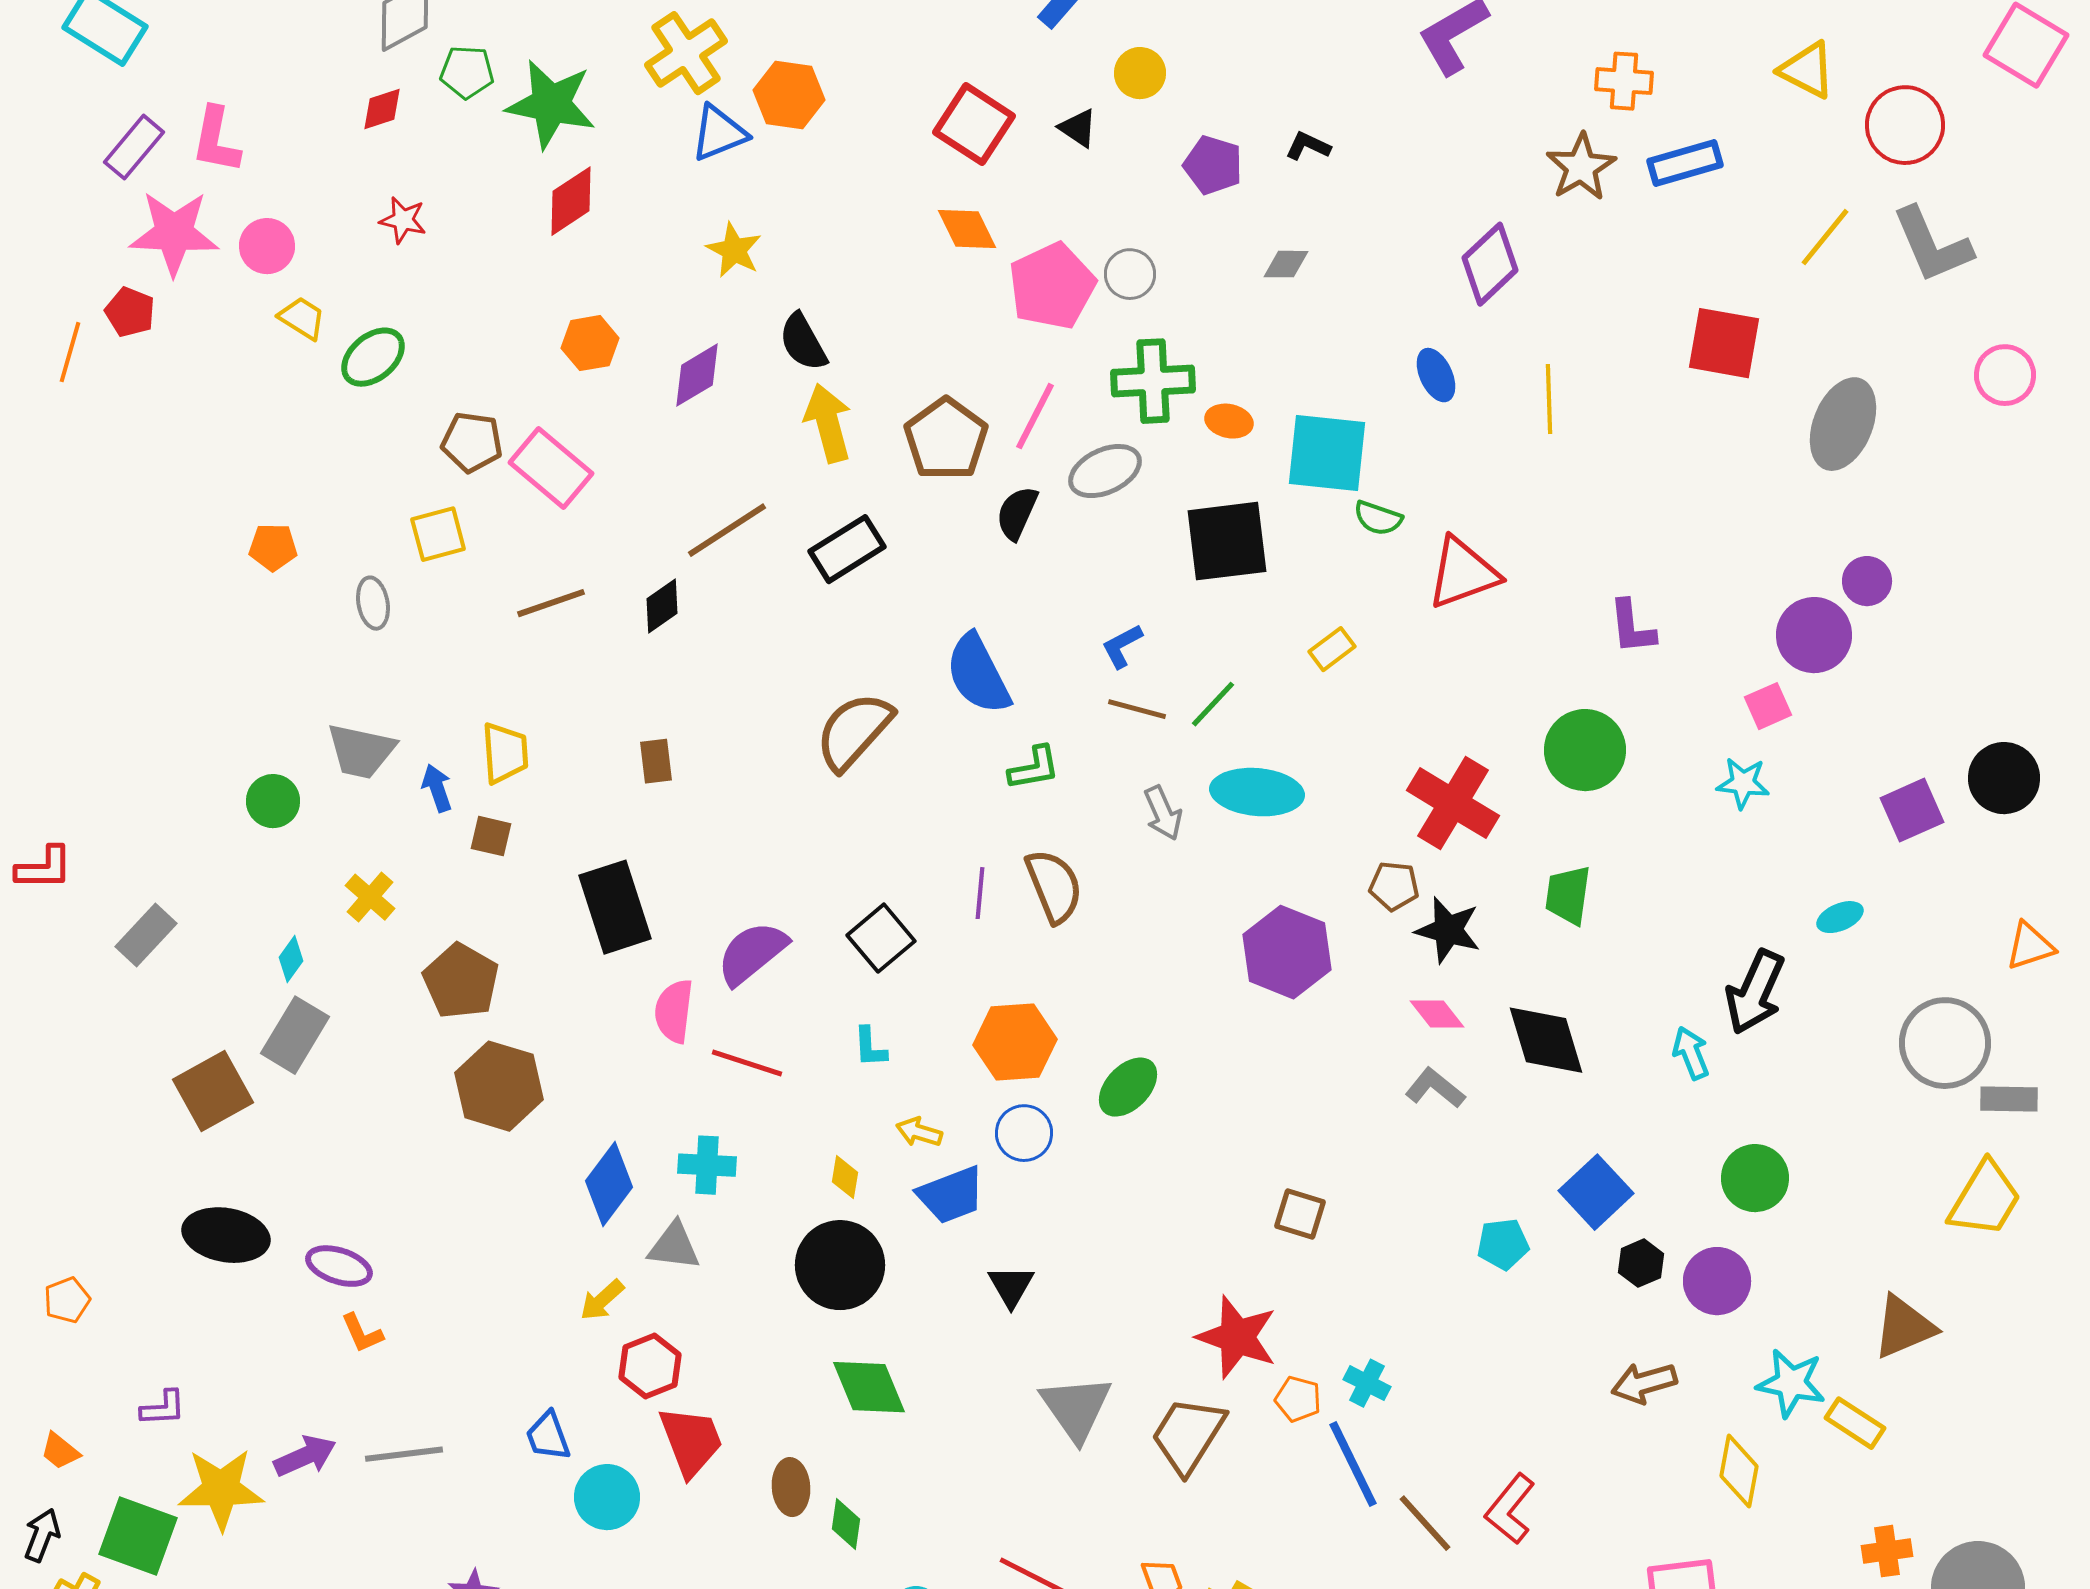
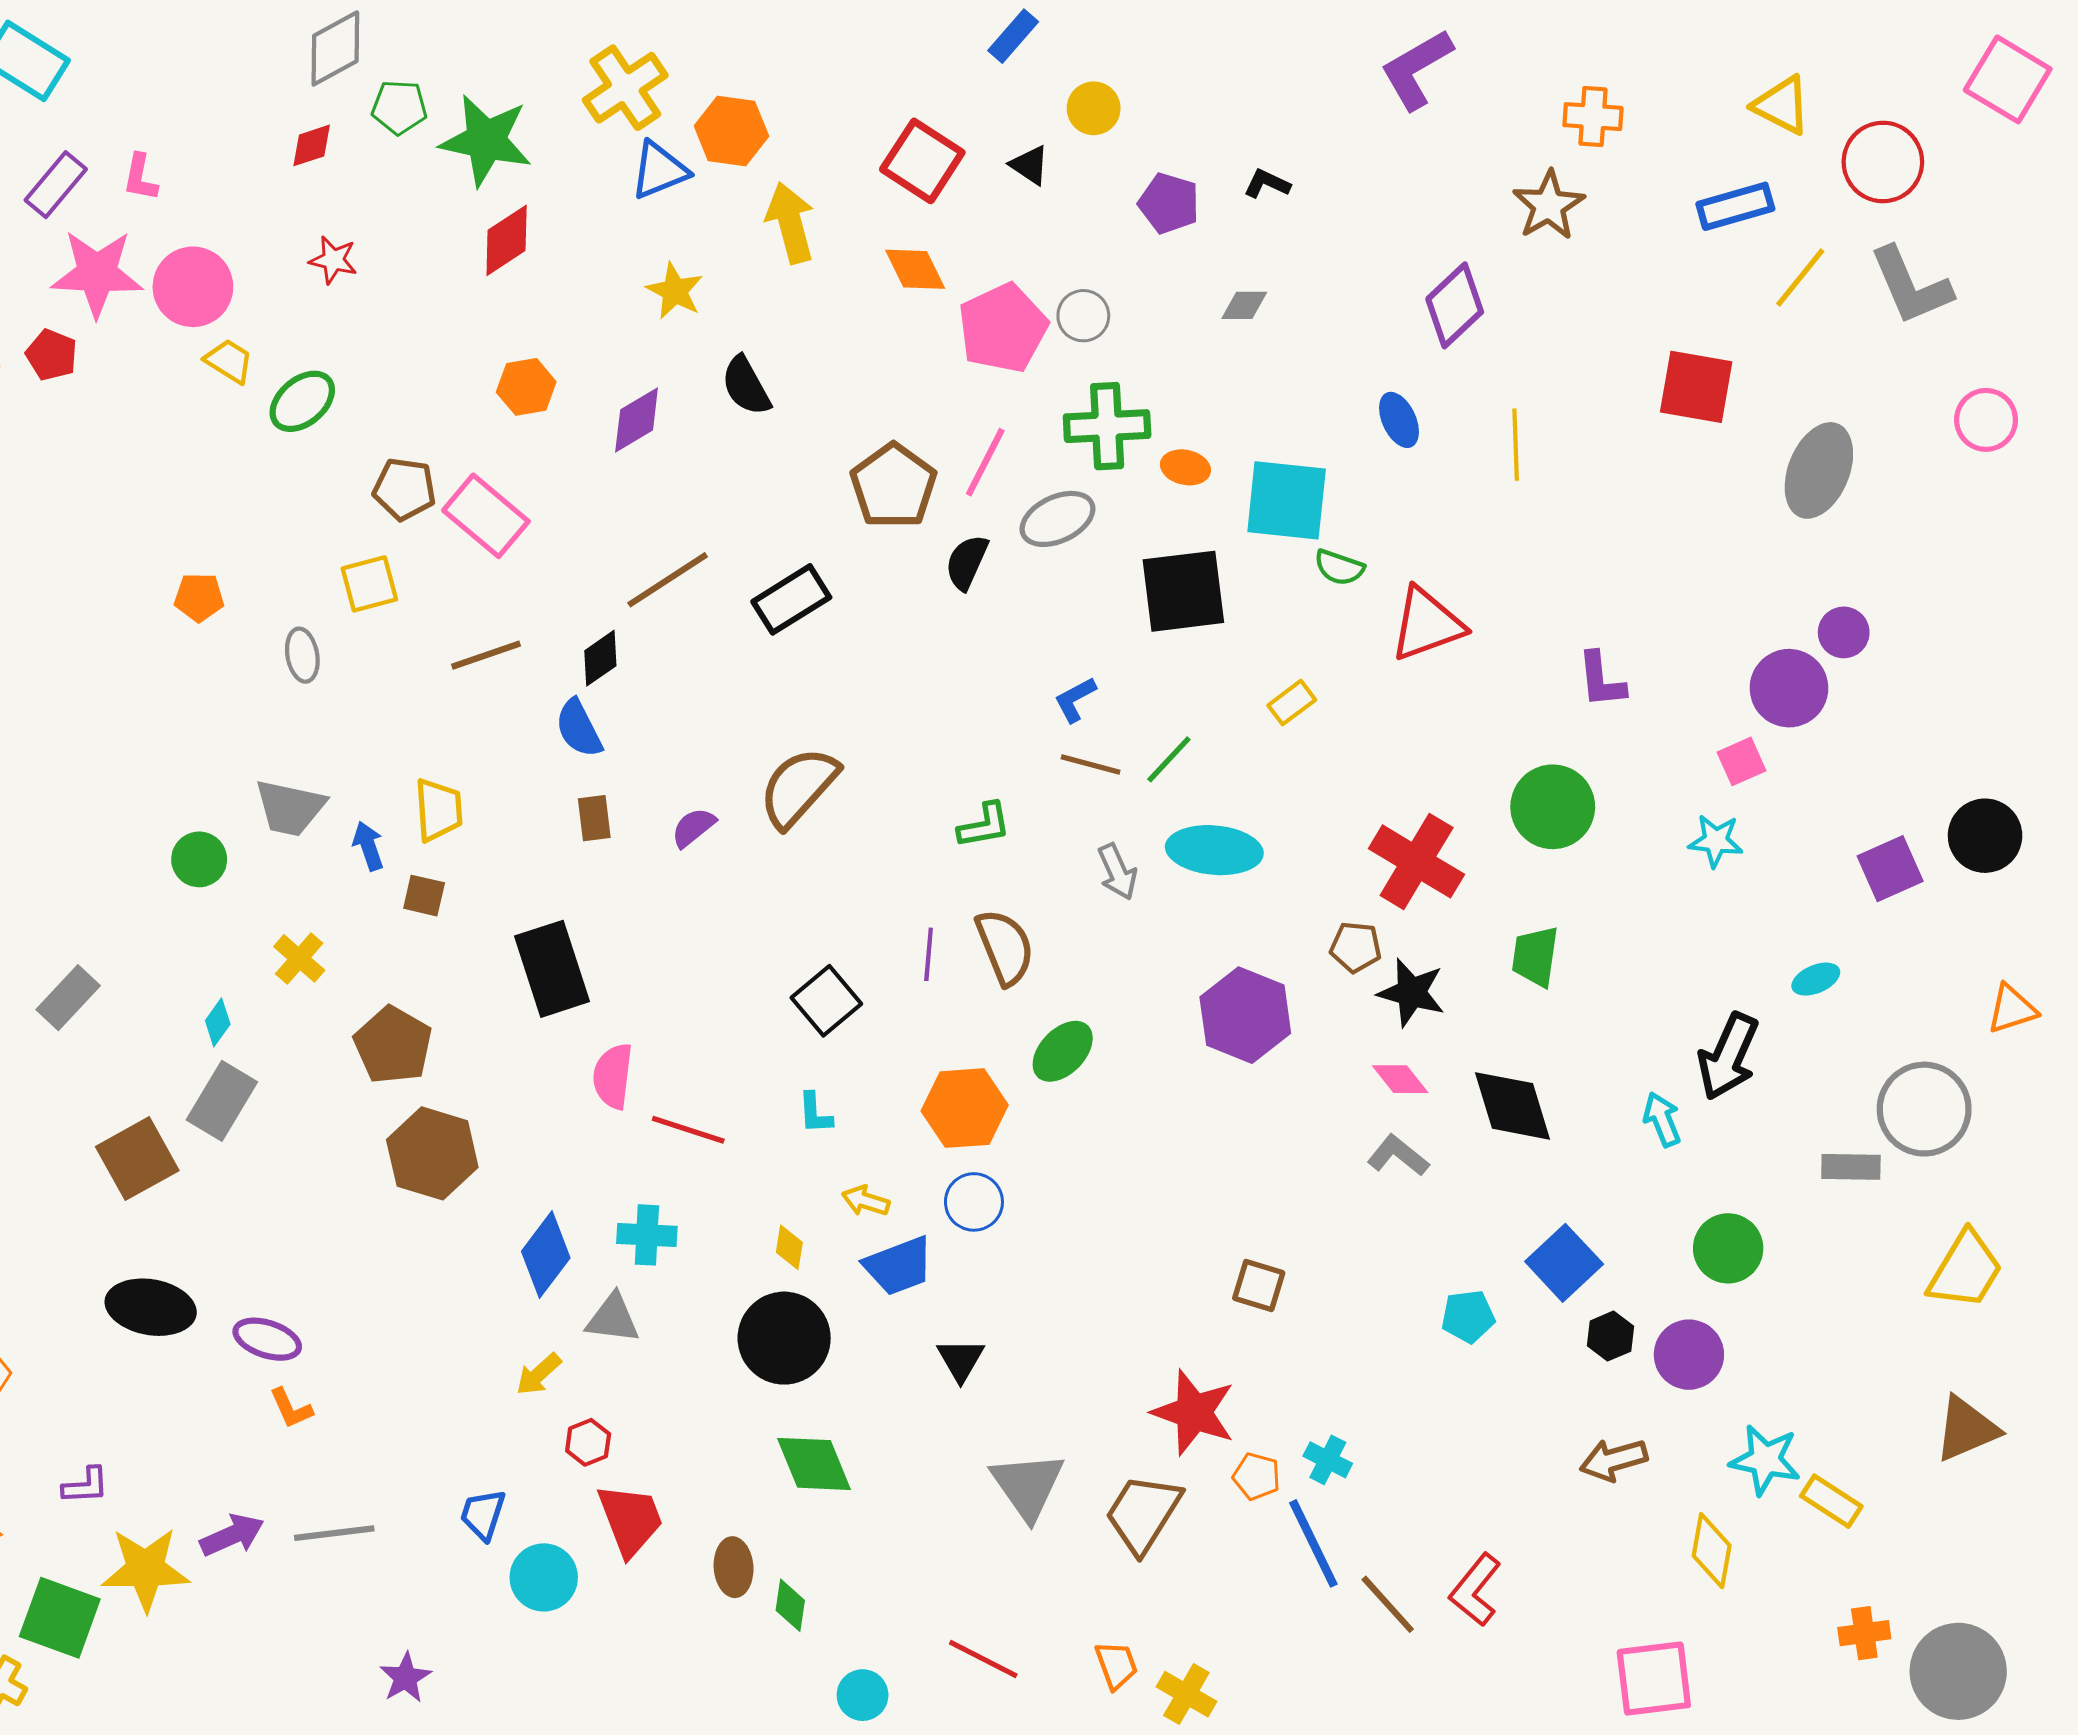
pink L-shape: (216, 140) -> (140, 177), size x0.7
blue rectangle: (1685, 163) -> (1735, 206), moved
pink circle: (267, 246) -> (193, 287), size x1.4
yellow arrow: (828, 423) -> (790, 223), moved
blue semicircle: (978, 674) -> (579, 728), moved, size x0.7
purple semicircle: (752, 953) -> (693, 827), moved, size x0.6
green ellipse: (1128, 1087) -> (1063, 1051), moved
gray rectangle: (2009, 1099) -> (1851, 1167), moved
brown triangle: (1904, 1327) -> (1966, 1429), moved
red hexagon: (650, 1366) -> (588, 1442), size x0.7
blue trapezoid: (548, 1436) -> (483, 1515), turned 38

